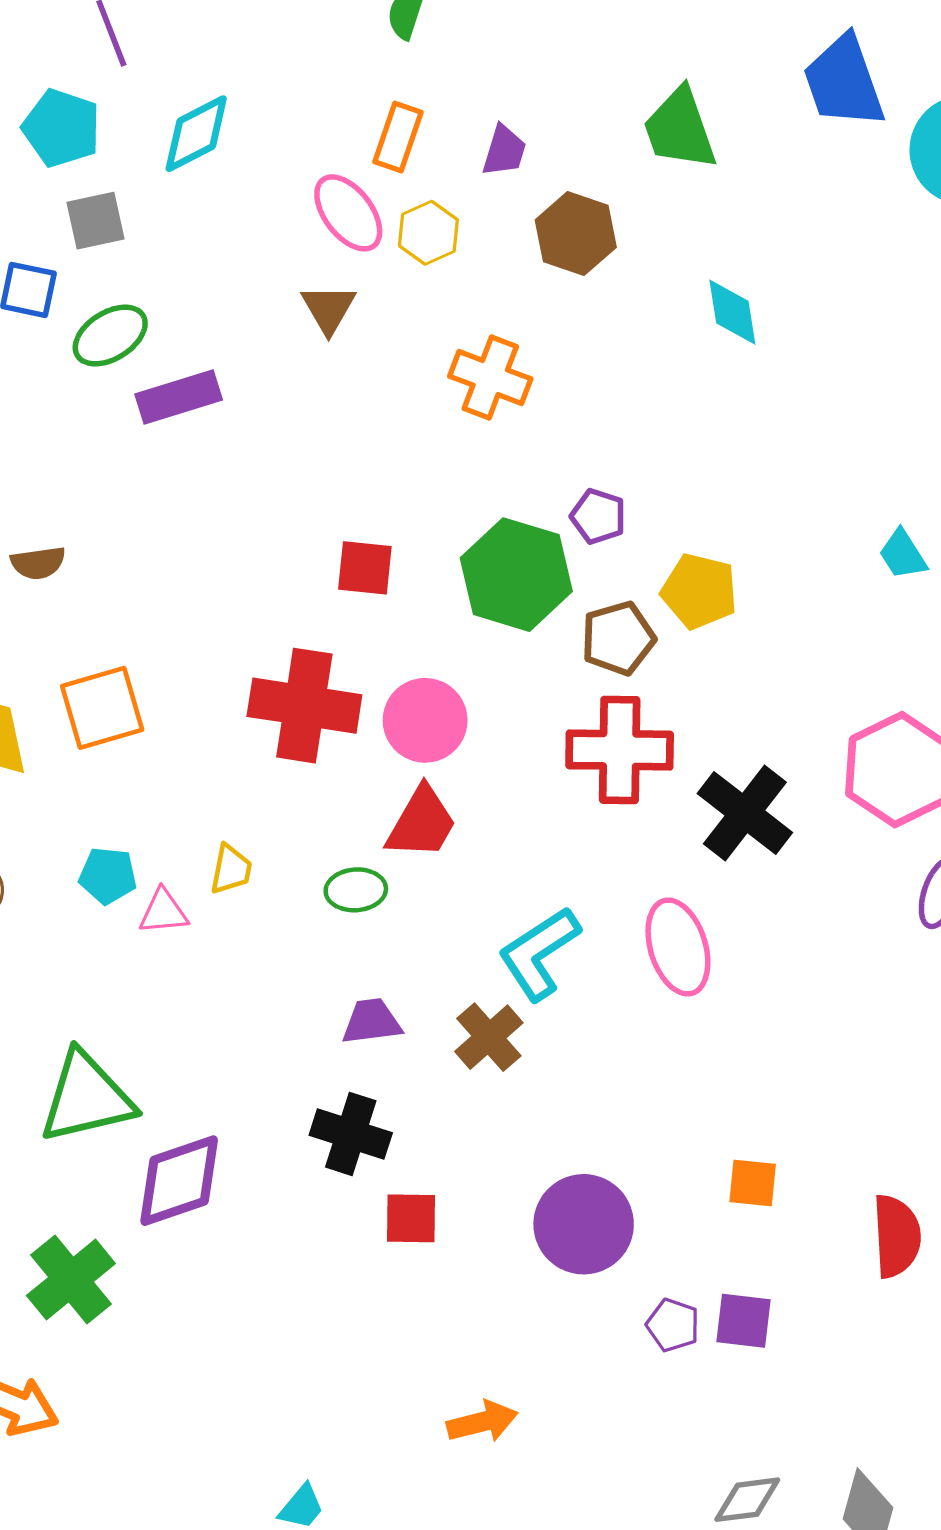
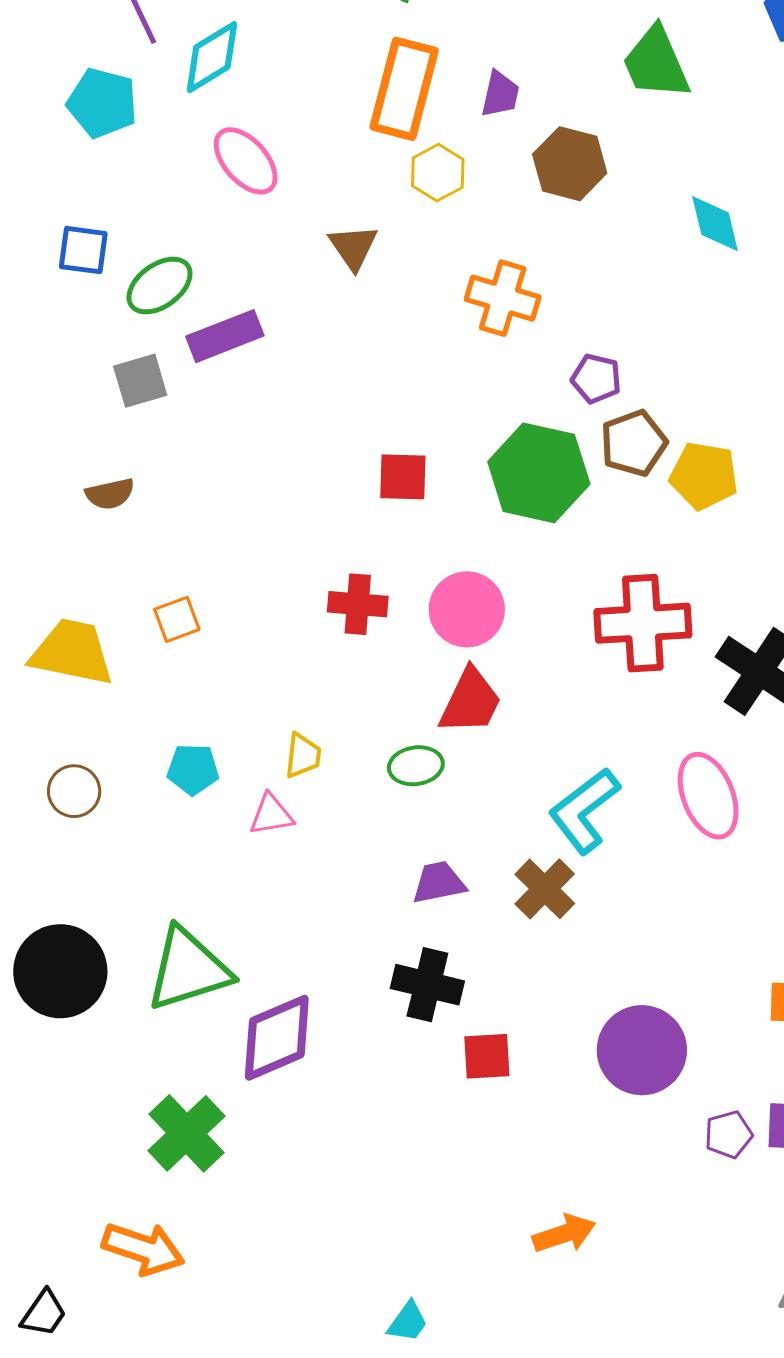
cyan diamond: (196, 134) -> (212, 57), moved
orange rectangle: (398, 137) -> (404, 89), size x1.6
pink ellipse: (348, 213) -> (246, 161), moved
gray square: (95, 221) -> (140, 381), moved
purple pentagon: (598, 516) -> (596, 378), moved
brown pentagon: (618, 638) -> (634, 443), moved
red cross: (304, 706) -> (358, 604), size x0.6
orange square: (102, 708) -> (177, 619), size x0.6
pink triangle: (163, 912) -> (271, 815), moved
purple pentagon: (673, 1325) -> (728, 1135), turned -30

